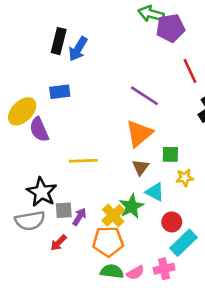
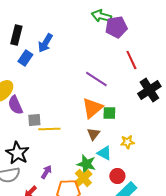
black rectangle: (59, 41) -> (16, 35), moved
blue rectangle: (60, 92) -> (25, 58), moved, turned -49
green square: (170, 154) -> (109, 113), moved
green star: (131, 206) -> (86, 164), turned -30
gray square: (64, 210) -> (34, 120), moved
yellow cross: (113, 215) -> (83, 178), moved

